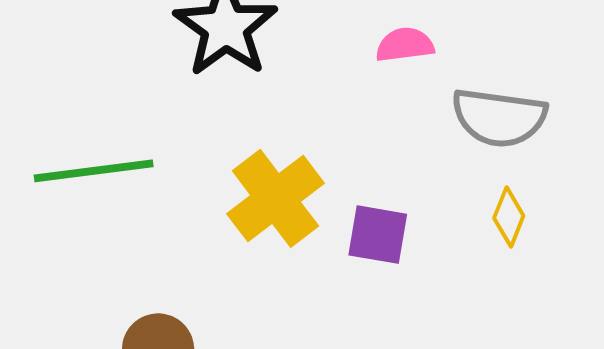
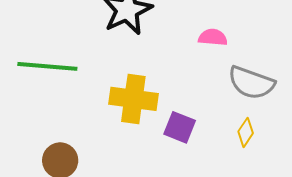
yellow cross: (276, 198) -> (133, 99), turned 33

